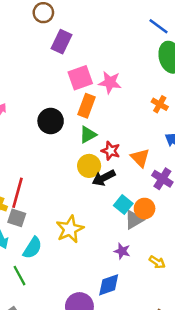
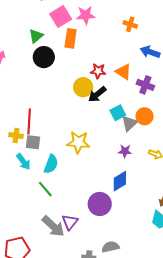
green triangle: (88, 135) -> (36, 36), moved
cyan square: (123, 204) -> (118, 113), turned 35
orange circle: (145, 209) -> (145, 116), moved
yellow star: (70, 229) -> (78, 142), turned -30

